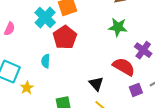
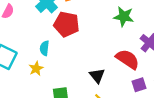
red pentagon: (65, 37) -> (67, 24), turned -30
yellow star: (27, 88) -> (36, 69), moved

